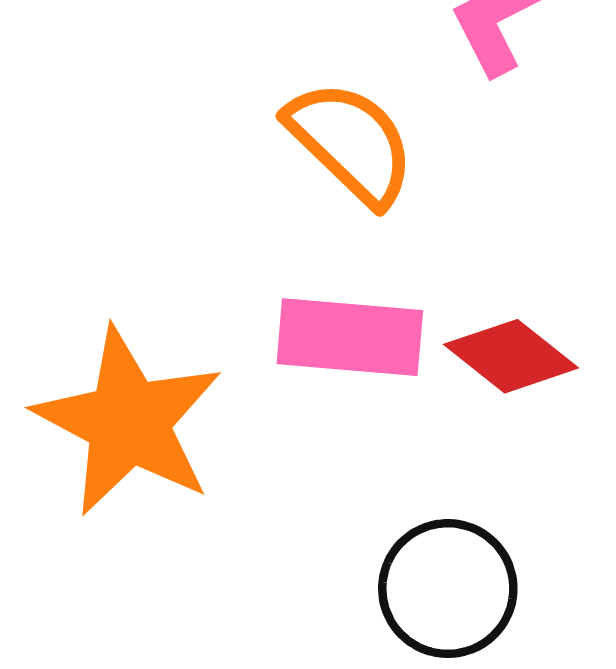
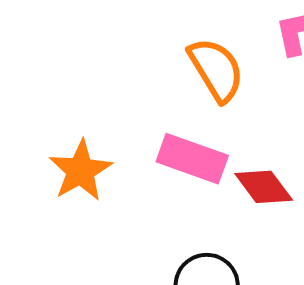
orange star: (128, 422) -> (80, 171), size x0.7

